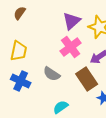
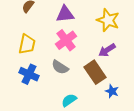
purple triangle: (72, 21) -> (65, 14), moved, turned 36
pink cross: (71, 47) -> (66, 40), moved

